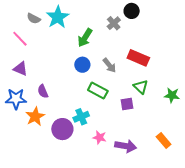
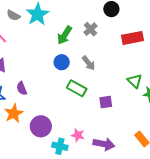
gray cross: (114, 23) -> (90, 29), moved
red rectangle: (138, 58) -> (133, 38), moved, turned -35
green triangle: (141, 87) -> (135, 81), moved
cyan cross: (81, 117) -> (60, 146), moved, turned 35

